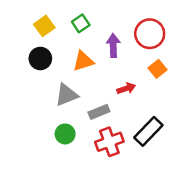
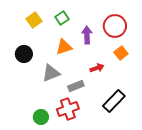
black circle: (40, 58) -> (24, 54), moved
green circle: (65, 134) -> (41, 117), moved
red cross: (109, 142) -> (68, 109), moved

